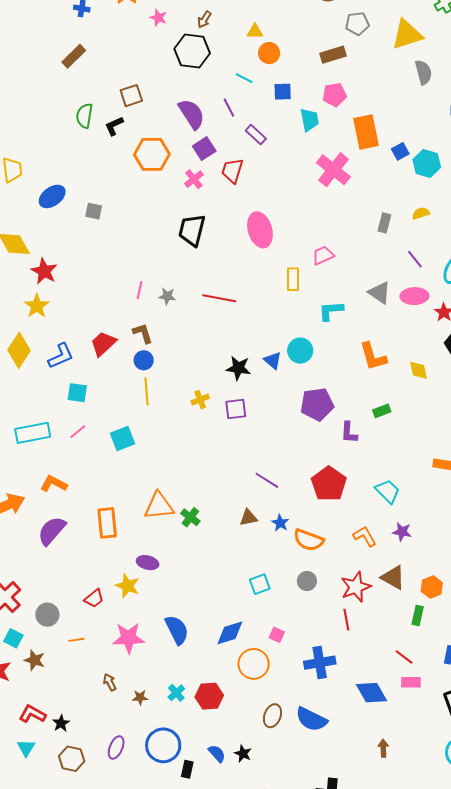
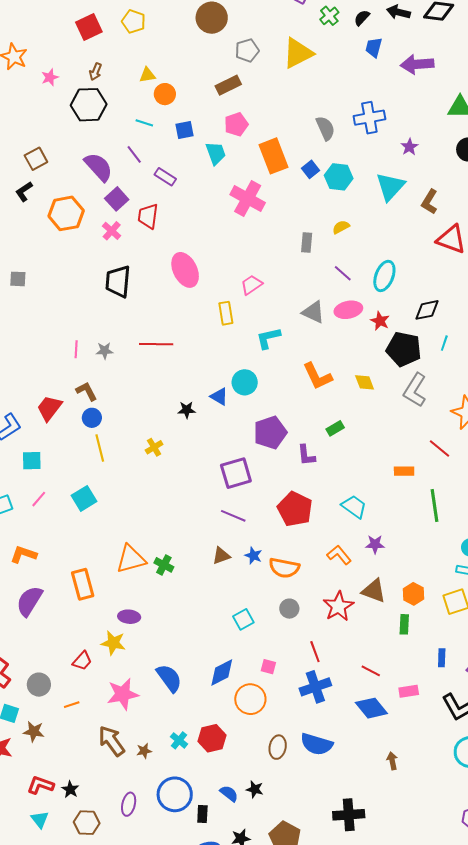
pink star: (158, 18) -> (50, 77), turned -30
gray semicircle: (423, 72) -> (325, 128), moved
black star: (238, 368) -> (187, 410), size x0.7
purple square: (236, 409) -> (236, 473), moved, size x1.4
red line: (346, 620) -> (315, 652), moved
red line: (404, 657) -> (371, 671), moved
brown arrow: (110, 682) -> (112, 741), size x1.8

